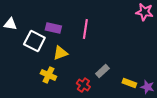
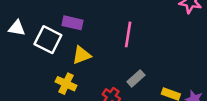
white triangle: (10, 24) -> (17, 28), moved
pink line: (85, 29) -> (128, 34), moved

